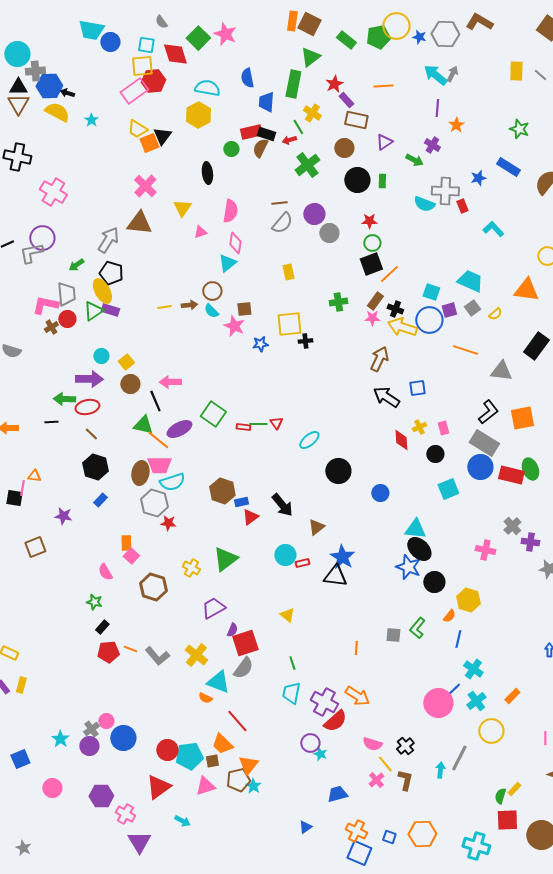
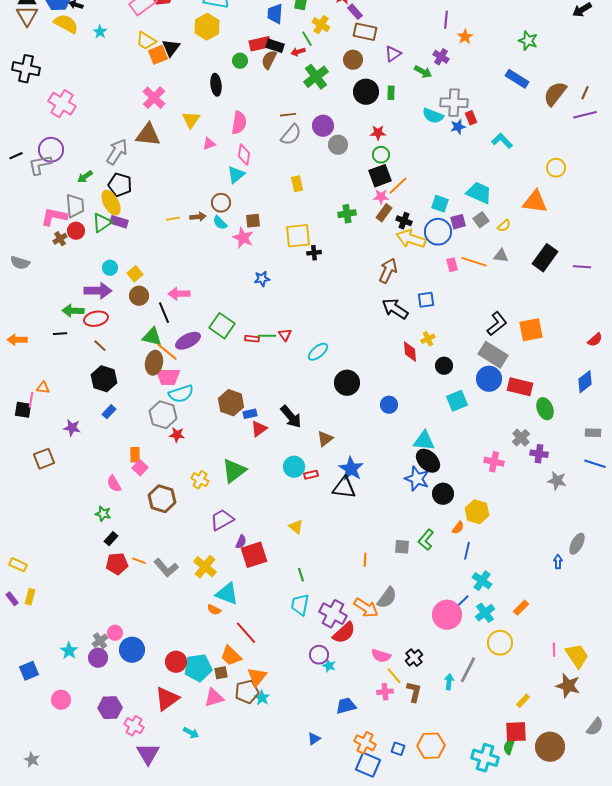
blue star: (478, 178) -> (458, 127), moved
pink star: (372, 318) -> (381, 197), moved
blue star: (260, 344) -> (262, 279), moved
gray triangle: (501, 371) -> (501, 256), moved, size x0.7
pink rectangle: (443, 428) -> (452, 265), moved
green ellipse: (530, 469) -> (545, 409), moved
brown ellipse: (140, 473) -> (154, 363), moved
gray semicircle: (243, 668) -> (387, 598), moved
pink cross: (376, 780) -> (385, 692), turned 35
green semicircle: (500, 796) -> (509, 747), moved

